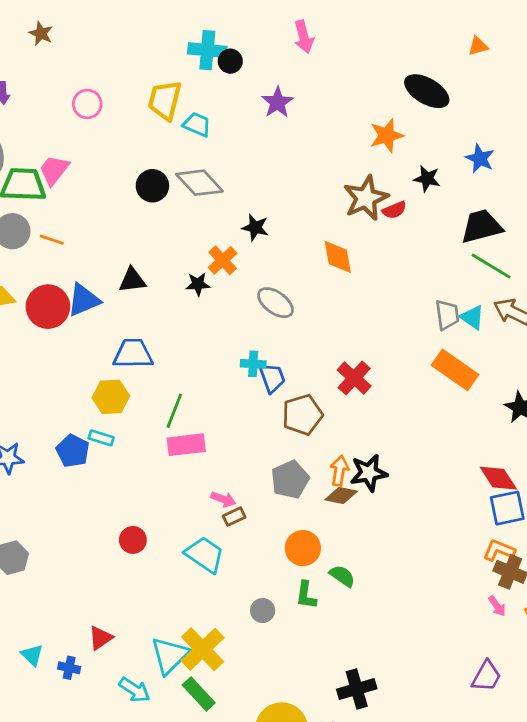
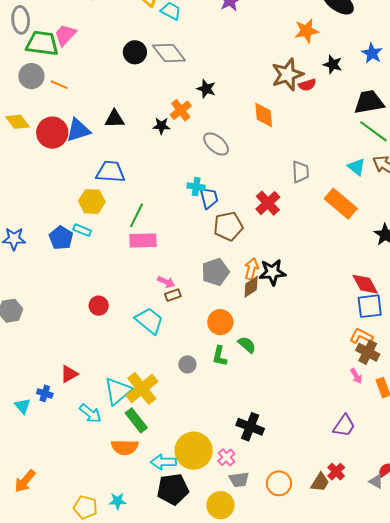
gray trapezoid: (447, 315) -> (300, 172), moved
brown diamond: (341, 496) -> (251, 287), turned -50
cyan triangle: (32, 655) -> (23, 406), moved
black cross: (357, 689) -> (250, 427), turned 32

